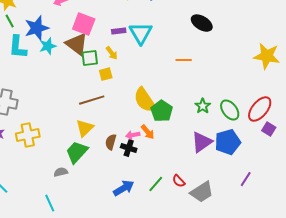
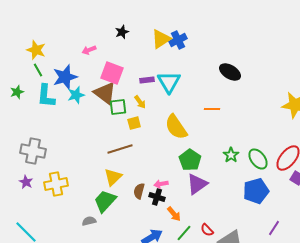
yellow semicircle: (145, 100) -> (176, 127), moved
orange arrow: (148, 132) -> (174, 214), moved
purple triangle: (202, 142) -> (197, 184), moved

